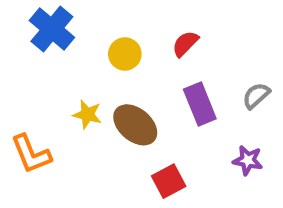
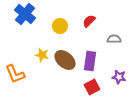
gray semicircle: (256, 96) -> (114, 39), moved, turned 40
purple rectangle: (200, 104) -> (90, 61), moved, turned 30
red square: (169, 181) -> (92, 87), moved

